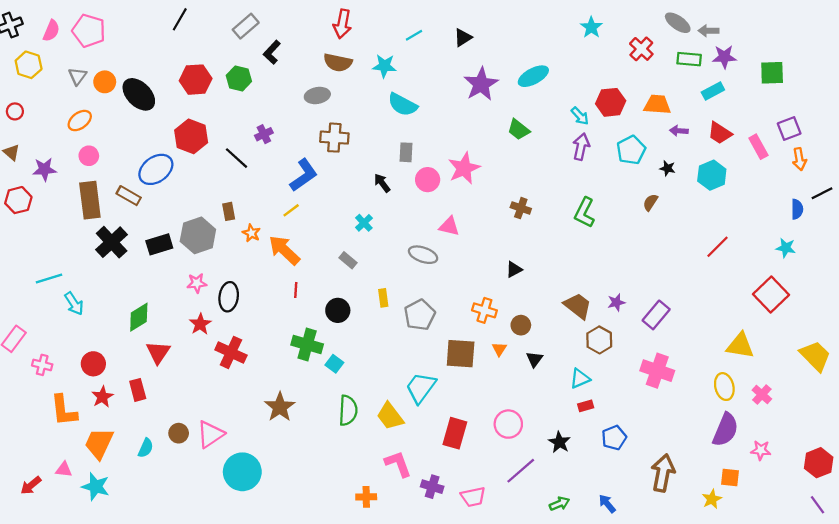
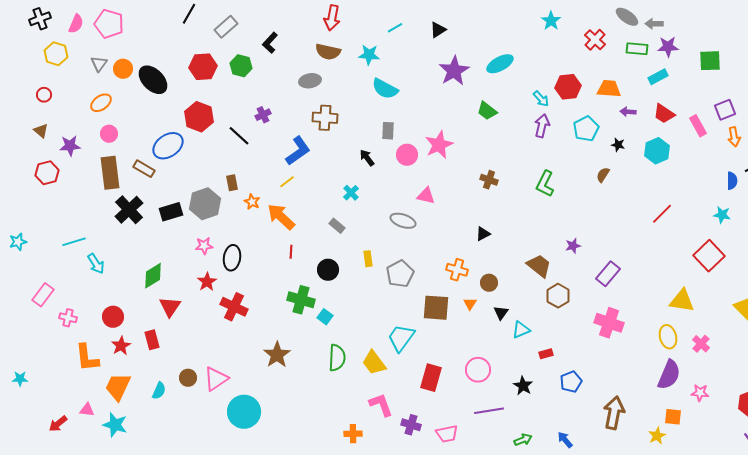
gray rectangle: (246, 26) -> (226, 27), moved
purple star: (616, 302) -> (573, 246), moved
cyan triangle: (580, 379) -> (521, 330), moved
purple line: (521, 471) -> (489, 411), turned 32

